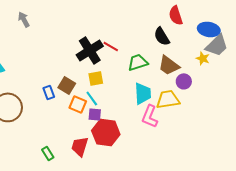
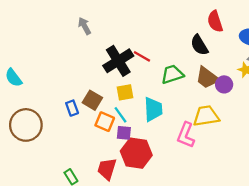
gray arrow: (24, 19) -> (84, 26), moved
purple circle: (184, 81) -> (224, 84), moved
cyan trapezoid: (143, 93) -> (153, 109), moved

